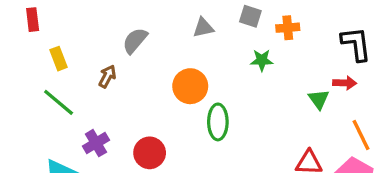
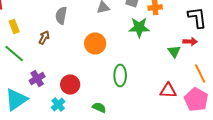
gray semicircle: (135, 41) -> (61, 16), turned -30
green star: (262, 60) -> (139, 28), size x1.5
green ellipse: (218, 122) -> (120, 76), moved

